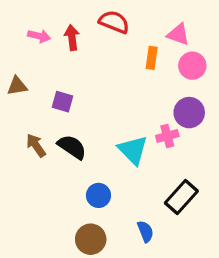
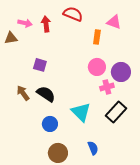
pink circle: (192, 66) -> (97, 67), moved
brown triangle: (17, 86) -> (11, 38), moved
cyan triangle: (133, 150) -> (81, 112), moved
blue circle: (98, 195) -> (50, 124), moved
black rectangle: (181, 197) -> (116, 112), moved

